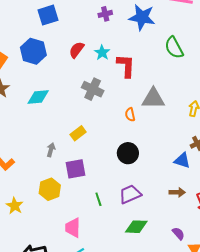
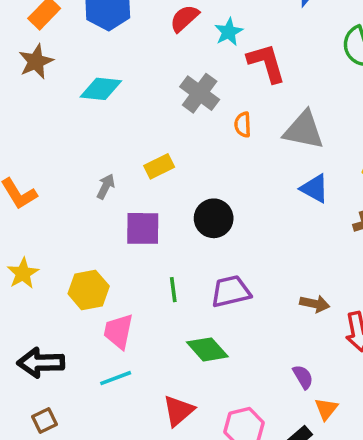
red L-shape: (126, 66) -> (266, 63), turned -30
orange semicircle: (130, 115) -> (243, 125), moved
black circle: (128, 153) -> (214, 218), moved
blue triangle: (182, 160) -> (315, 188), moved
yellow hexagon: (50, 189) -> (89, 290), moved
green diamond: (136, 227) -> (207, 349), moved, turned 35

